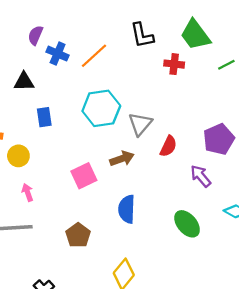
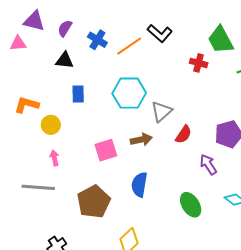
purple semicircle: (35, 35) -> (65, 28), moved
black L-shape: (142, 35) -> (160, 33), moved, turned -45
brown pentagon: (78, 235) -> (94, 202), size x1.5

